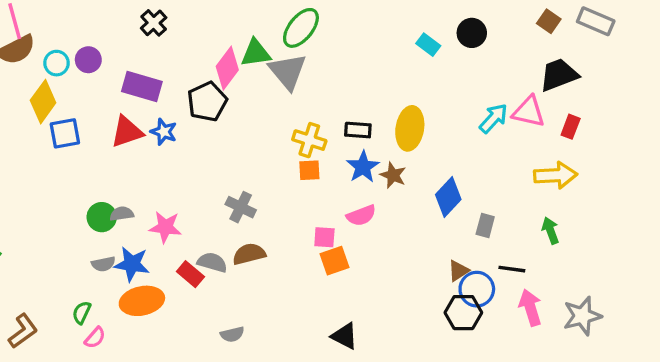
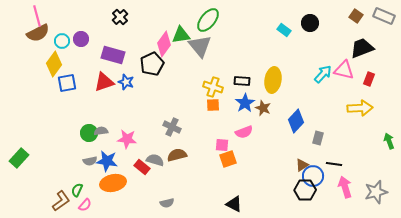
green arrow: (550, 231) -> (389, 141), moved
brown L-shape: (23, 331) -> (61, 201), moved

